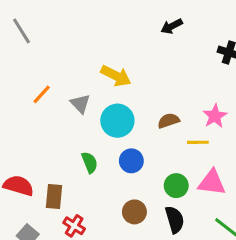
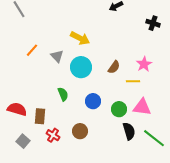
brown semicircle: (168, 121) -> (114, 67), turned 144
blue circle: (131, 161) -> (93, 101), moved
brown circle: (134, 212) -> (80, 131), moved
black semicircle: (175, 220) -> (129, 131), moved

